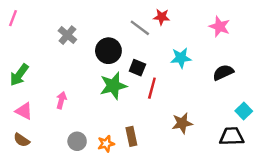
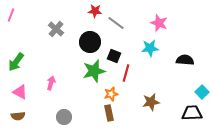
red star: (162, 17) -> (95, 11), moved
pink star: (220, 27) -> (159, 23), moved
black semicircle: (223, 72) -> (185, 60), turned 30
brown semicircle: (22, 140) -> (18, 116), turned -40
orange star: (106, 144) -> (111, 94), moved

